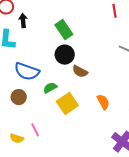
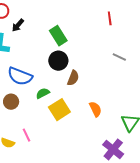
black arrow: (23, 20) -> (18, 25), turned -136
brown semicircle: (80, 71) -> (73, 78), turned -98

